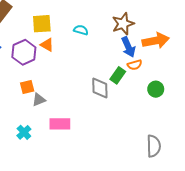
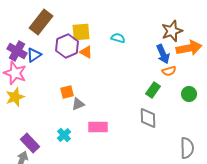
brown star: (123, 24) -> (172, 31), moved
purple hexagon: (24, 52) -> (67, 46), moved
green rectangle: (118, 75) -> (153, 90), moved
gray diamond: (100, 88) -> (148, 118), moved

